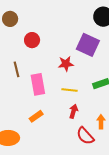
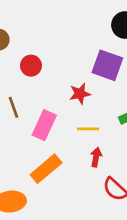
pink rectangle: (38, 84) -> (44, 125), turned 40
orange rectangle: (36, 116) -> (46, 169), size x1.6

